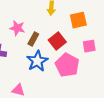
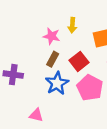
pink star: (17, 28) -> (52, 36), moved

